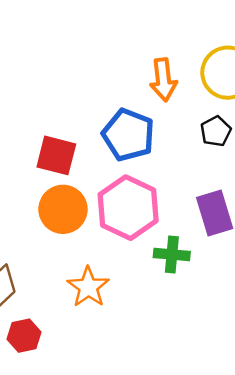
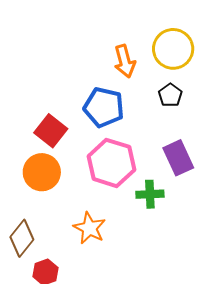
red square: (56, 155) -> (51, 131), turned 32
orange circle: (63, 209) -> (42, 172), moved

